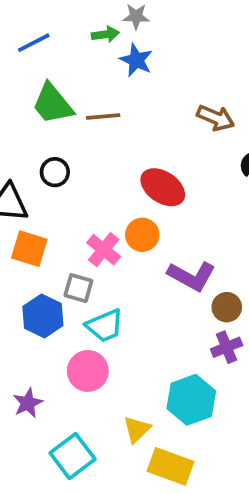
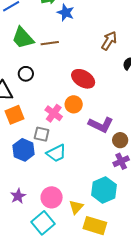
brown arrow: (216, 118) -> (109, 41), turned -78
orange square: (29, 249) -> (15, 115), turned -36
pink circle: (88, 371) -> (52, 197), moved

